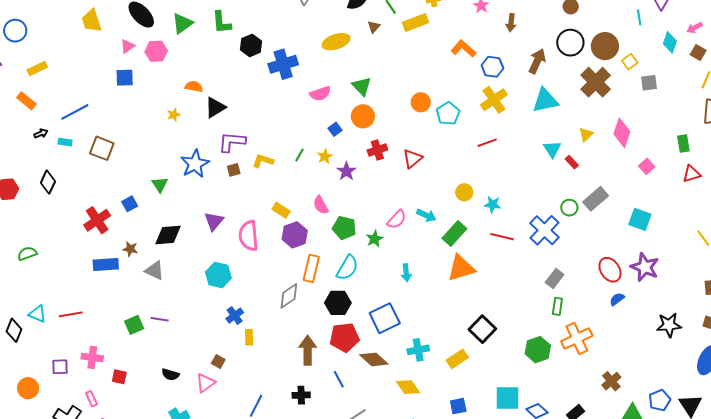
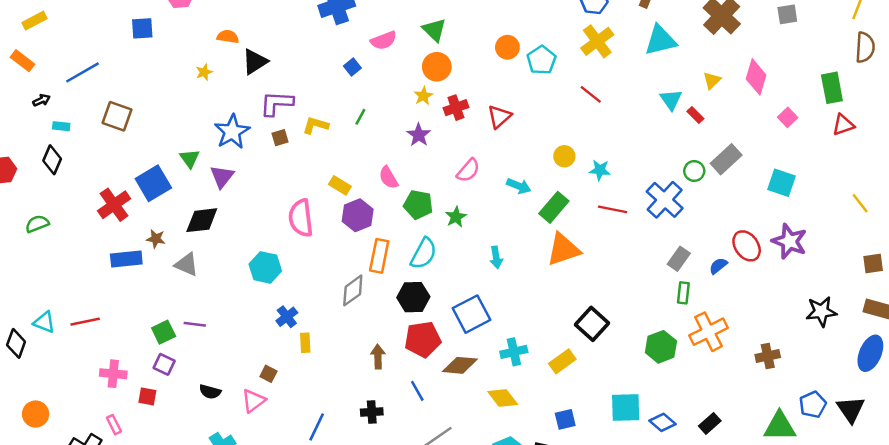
blue square: (335, 129) -> (352, 67), moved
cyan rectangle: (65, 142) -> (61, 126), moved
red line: (487, 143) -> (591, 94), turned 60
green rectangle: (683, 144) -> (832, 88), size x1.4
yellow star: (325, 156) -> (423, 96), moved
blue square: (130, 204) -> (153, 183), size x1.8
pink semicircle: (397, 219) -> (468, 171), moved
purple triangle: (214, 221) -> (222, 176), moved
green semicircle: (27, 254) -> (37, 224), moved
blue semicircle: (617, 299) -> (718, 266), moved
brown arrow: (308, 350) -> (378, 357), size x0.7
brown diamond: (374, 359) -> (460, 365), turned -36
purple square: (60, 367) -> (164, 364), moved, turned 30
brown cross: (611, 381) -> (768, 356), moved, turned 30

